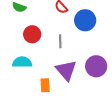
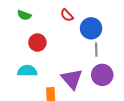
gray line: (60, 41) -> (96, 50), moved

